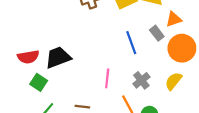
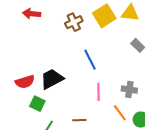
blue line: (131, 43) -> (90, 60), moved
gray cross: (141, 80) -> (129, 90), turned -35

